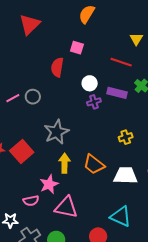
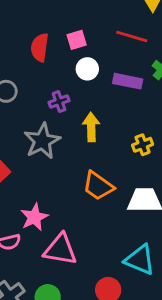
pink square: (77, 48) -> (77, 40), moved, turned -32
purple cross: (94, 102) -> (59, 102), moved
yellow arrow: (64, 163) -> (91, 127), moved

